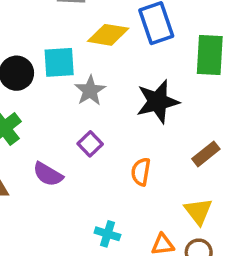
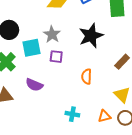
cyan square: (59, 62) -> (32, 48), moved
purple square: (90, 144) -> (56, 57), moved, turned -32

